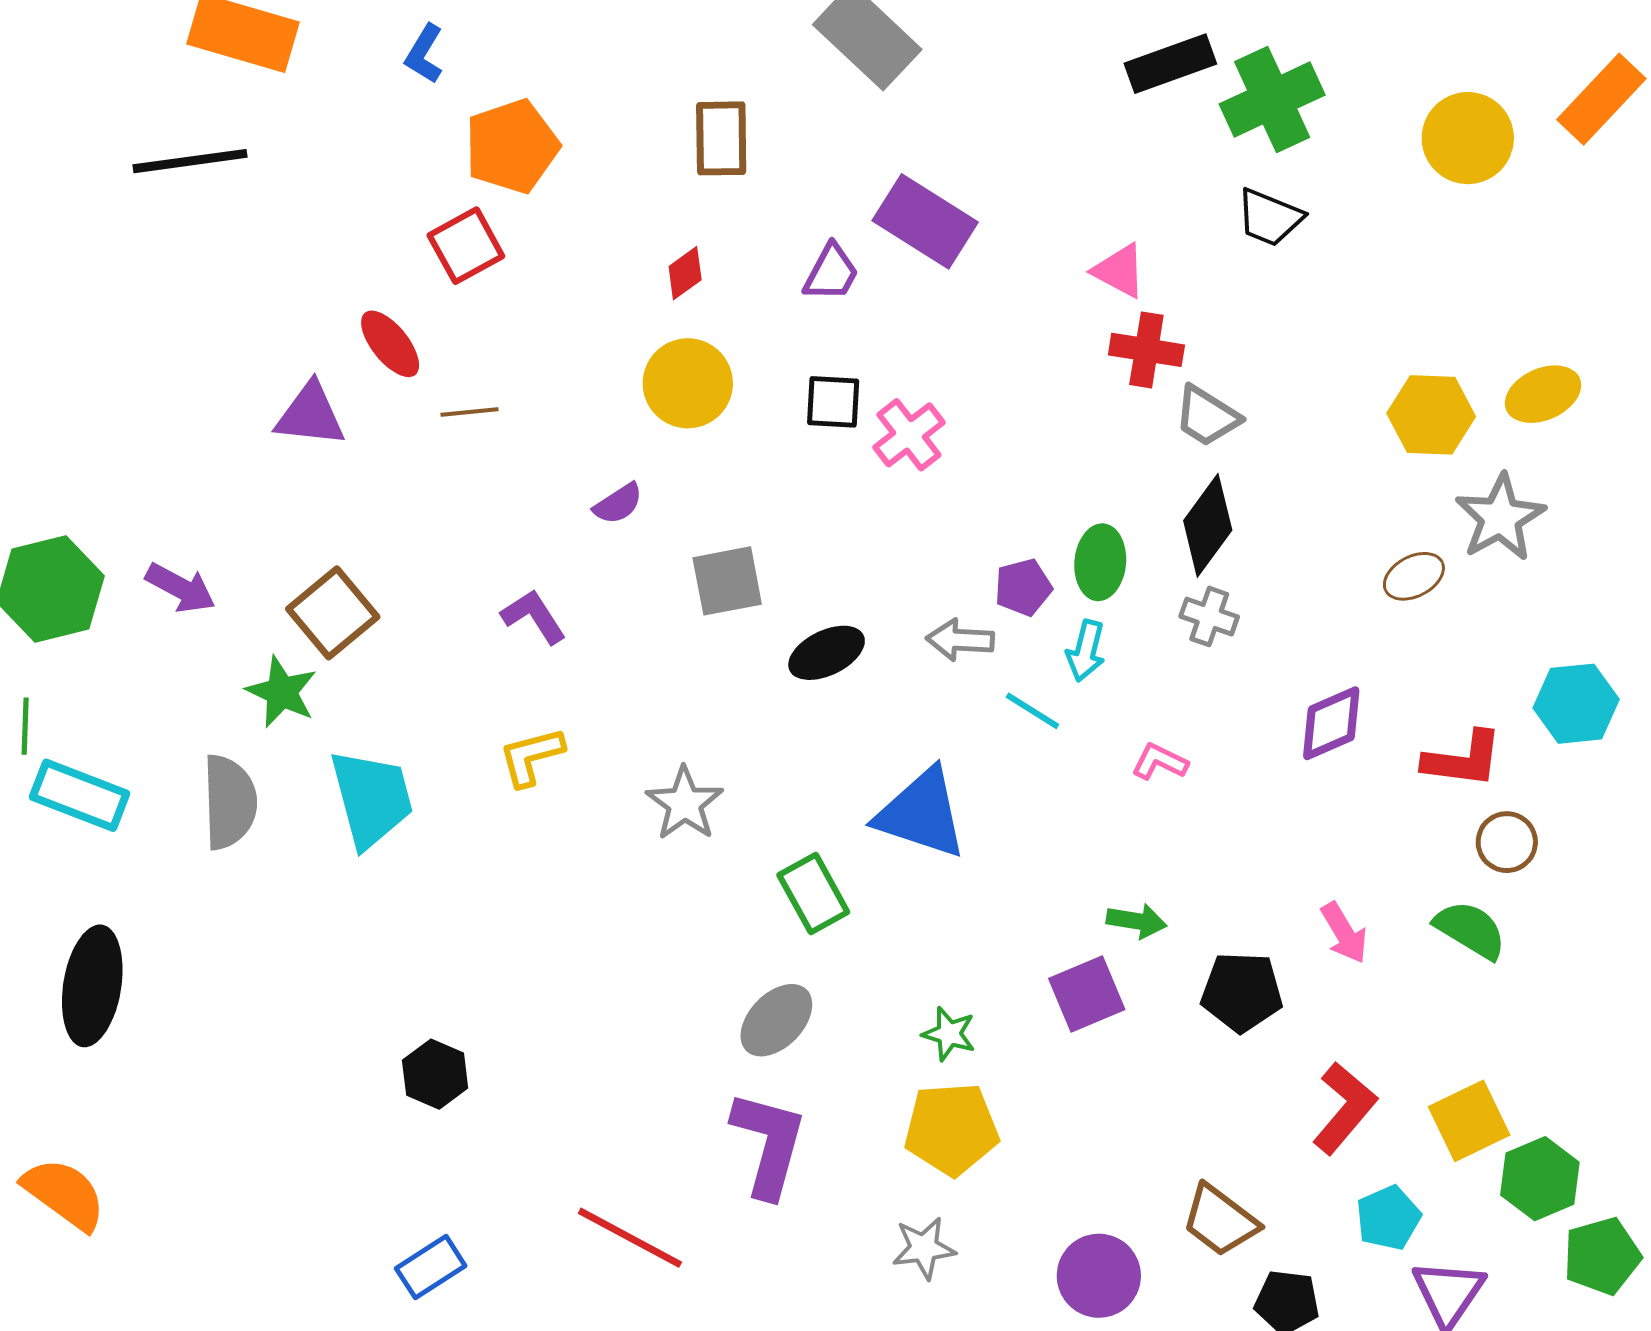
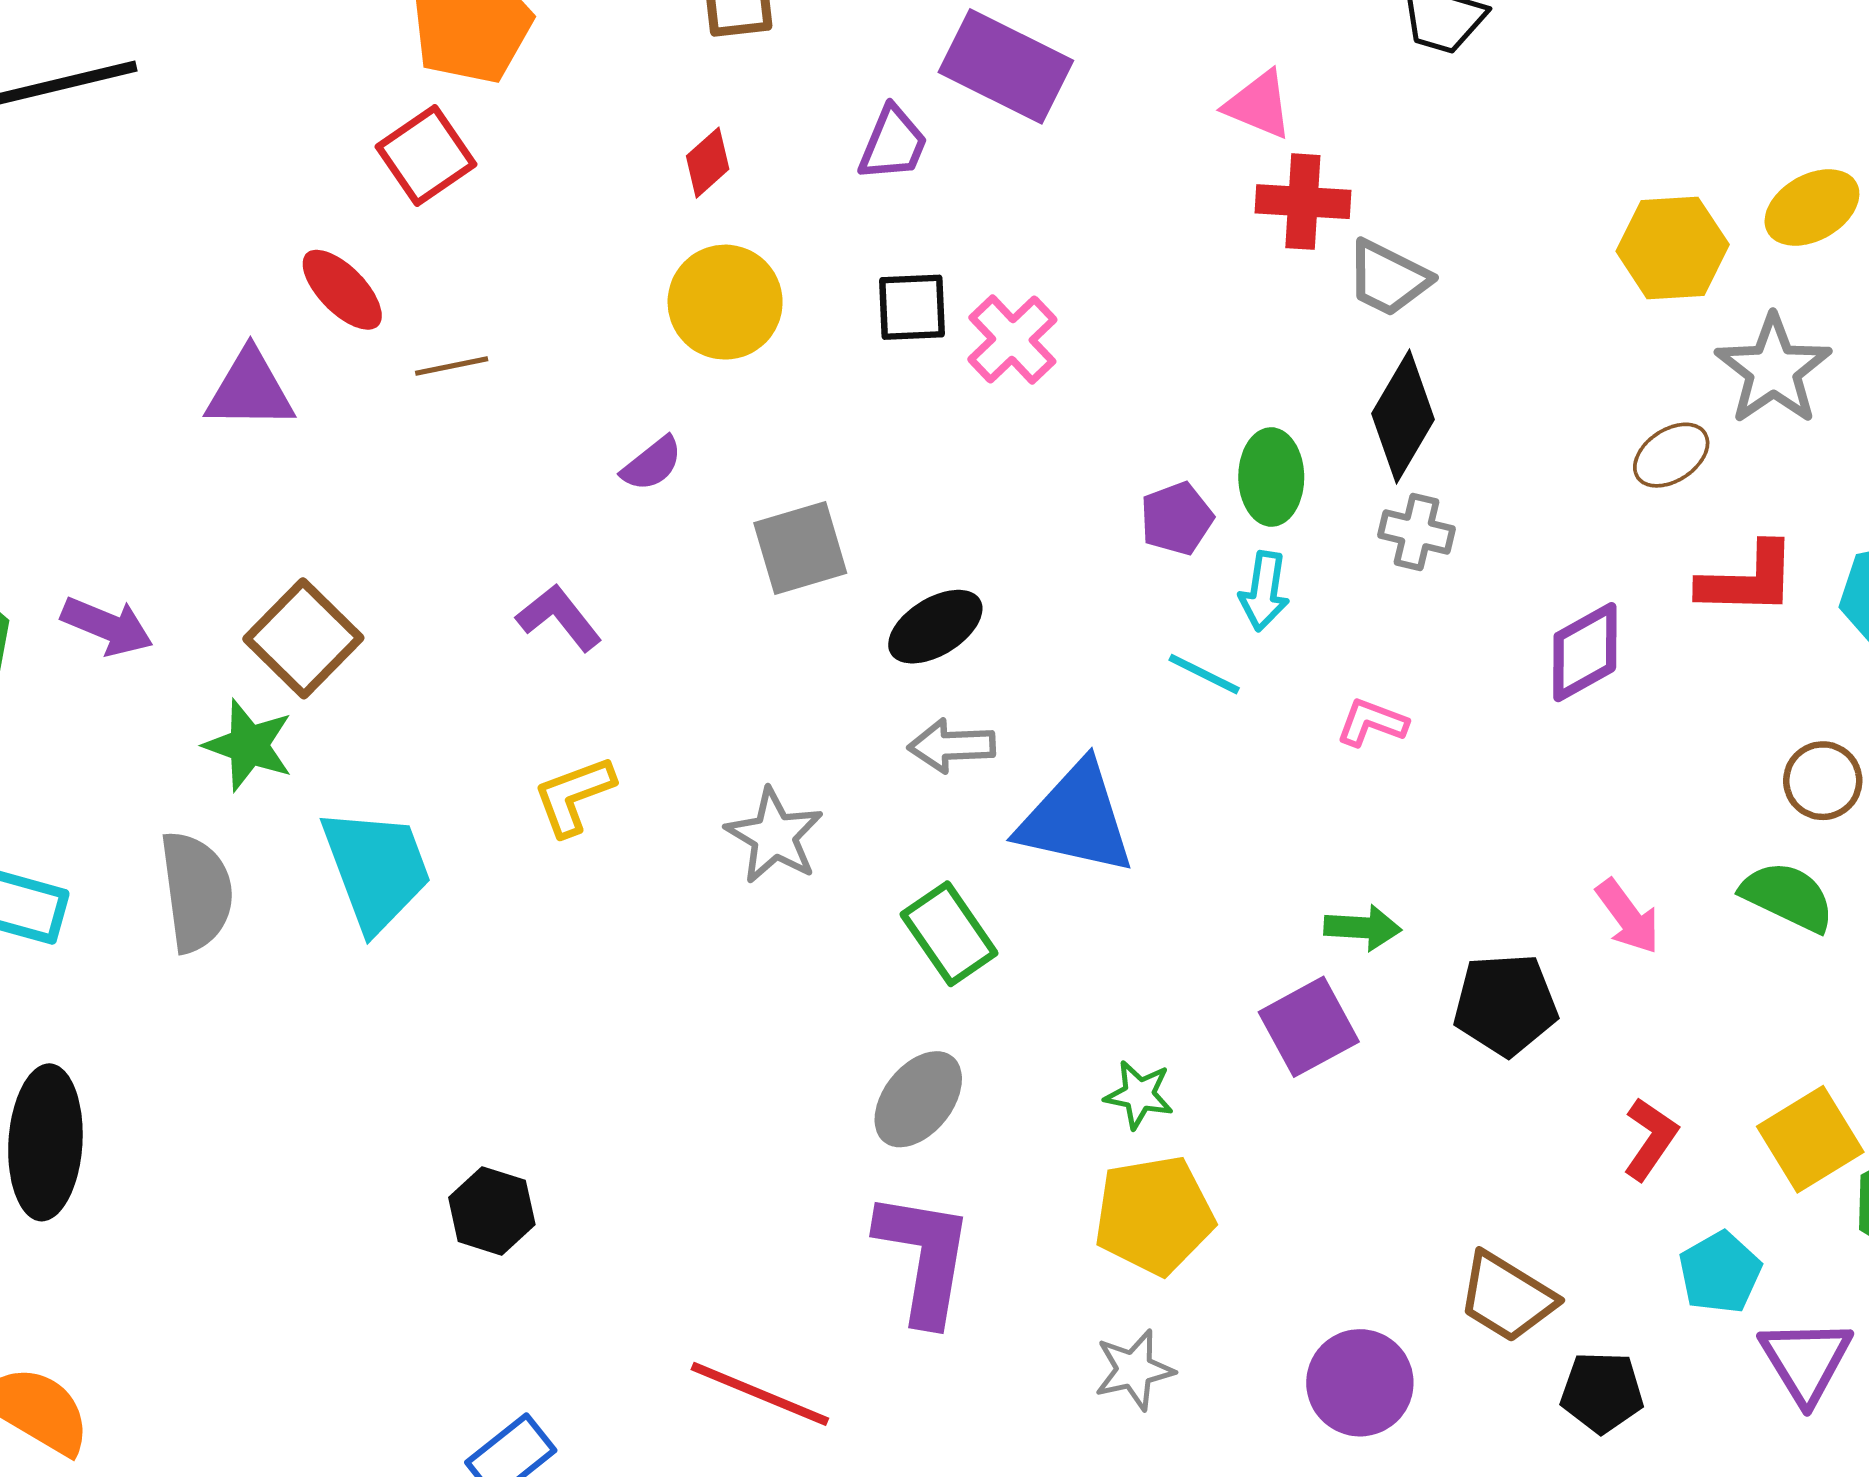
gray arrow: (960, 640) -> (952, 746), moved
red L-shape: (1463, 759) -> (1748, 579), moved
red L-shape: (1344, 1108) -> (1650, 1139), size x0.7

